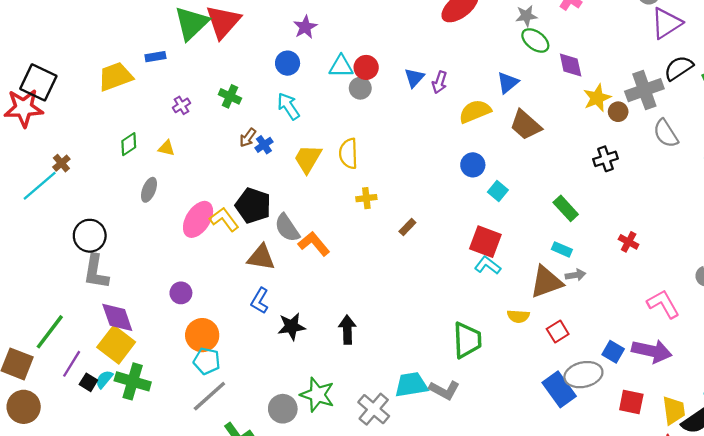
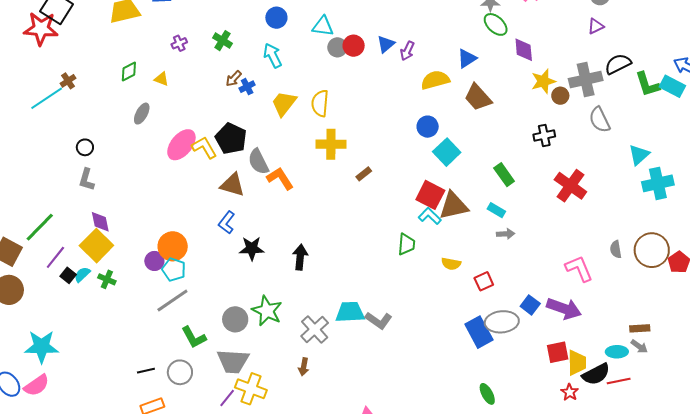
purple triangle: (666, 23) -> (596, 26), moved, size x0.6
red circle: (366, 67) -> (354, 46), moved
cyan square: (498, 191) -> (447, 152), size x1.5
yellow cross: (366, 198) -> (331, 144), size x1.6
black circle: (90, 236) -> (85, 147), size x0.6
red cross: (629, 242) -> (570, 186), moved, size x1.8
gray L-shape: (96, 272) -> (86, 180), size x0.7
brown triangle: (546, 282) -> (454, 206), moved
purple circle: (181, 293) -> (154, 261), moved
purple diamond: (117, 317) -> (100, 222), size x0.7
green trapezoid: (467, 340) -> (406, 244), moved, size x0.7
green cross: (133, 381) -> (107, 279), size x0.6
red square: (631, 402) -> (558, 352), moved, turned -30

